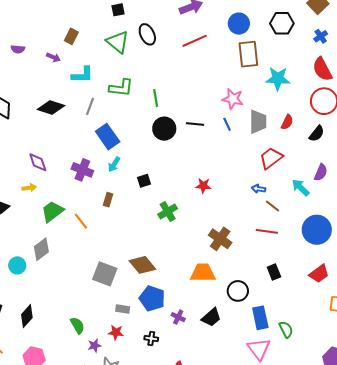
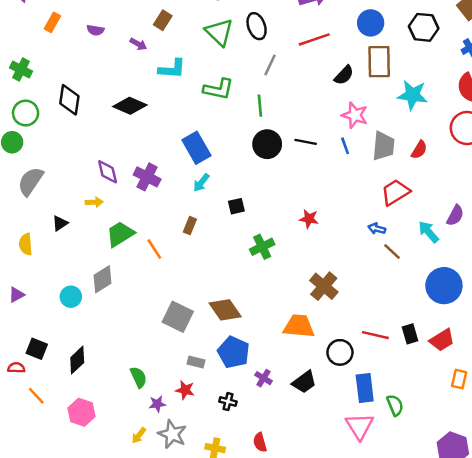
gray line: (90, 106) -> (270, 65), moved
black semicircle: (317, 134) -> (344, 75), moved
purple cross: (82, 170) -> (147, 177), moved
red line: (267, 231) -> (375, 335), moved
black rectangle: (274, 272) -> (410, 334), moved

